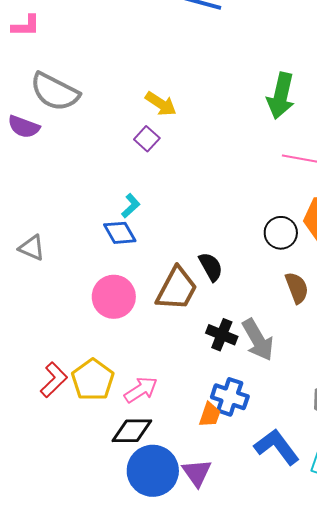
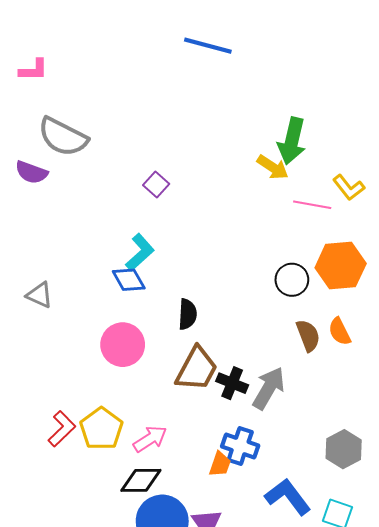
yellow arrow: (161, 104) -> (273, 167), moved
cyan L-shape: (131, 206) -> (140, 252), size x1.5
black semicircle: (211, 267) -> (188, 314), moved, turned 32
brown trapezoid: (177, 289) -> (197, 369), moved
gray arrow: (258, 340) -> (269, 388), turned -120

